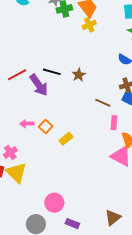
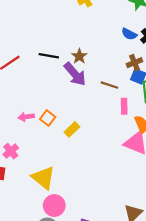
purple arrow: (39, 85) -> (75, 74), moved
yellow triangle: (16, 173) -> (43, 178), moved
pink circle: (54, 203) -> (54, 206), moved

